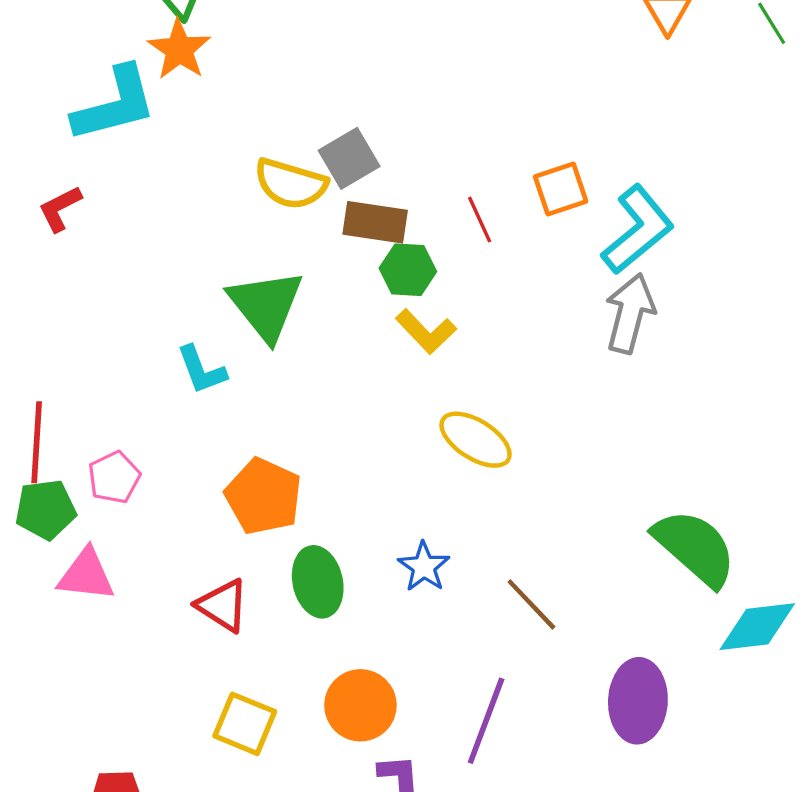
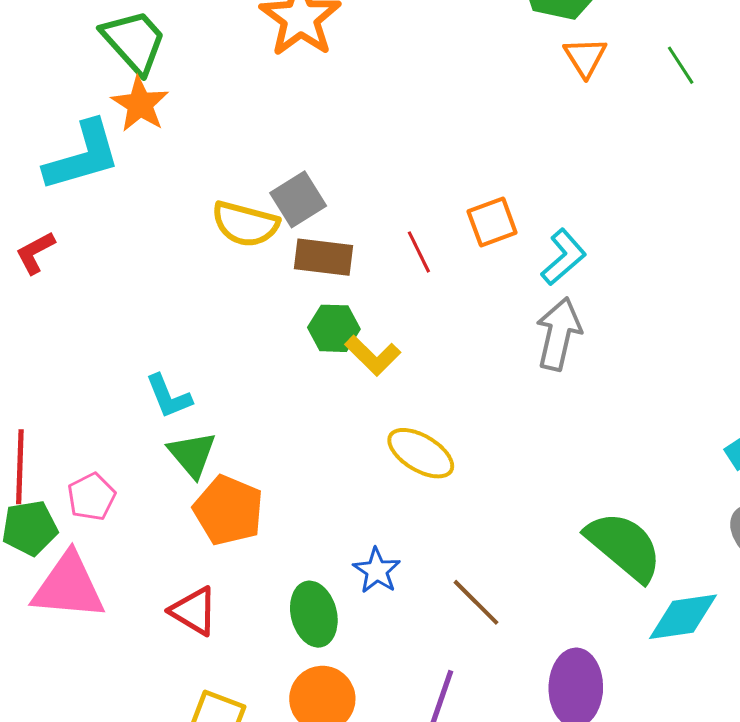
cyan L-shape: (638, 230) -> (564, 257), size x0.7
green hexagon: (408, 270) -> (334, 328), moved
green triangle: (266, 305) -> (192, 454), moved, size x0.7
pink triangle: (86, 575) -> (68, 587), size x1.4
green ellipse: (318, 582) -> (314, 614), moved

